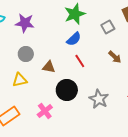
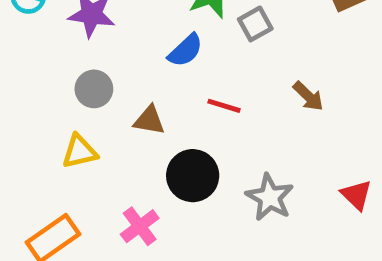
gray square: (108, 27) -> (255, 24), moved
blue semicircle: (74, 39) -> (185, 50), moved
red line: (80, 61) -> (224, 106), turned -40

